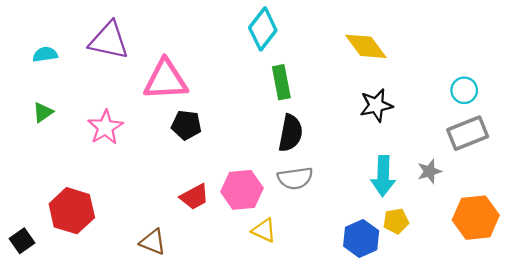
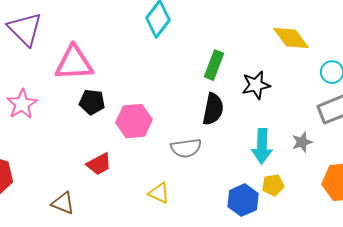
purple triangle: (109, 41) -> (25, 29), turned 33
yellow diamond: (366, 46) -> (291, 38), moved
green rectangle: (281, 82) -> (214, 65), moved, turned 32
black semicircle: (291, 133) -> (213, 109), moved
pink hexagon: (242, 190) -> (134, 121), moved

